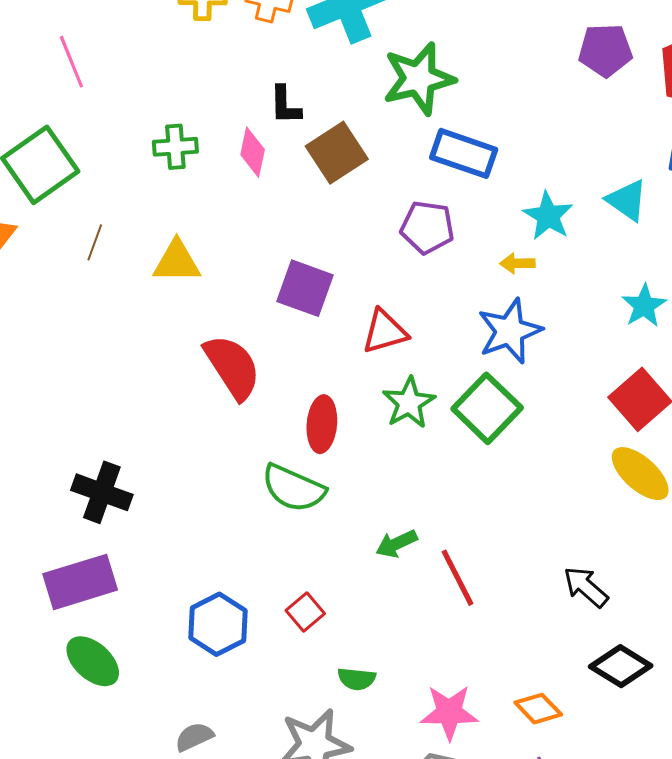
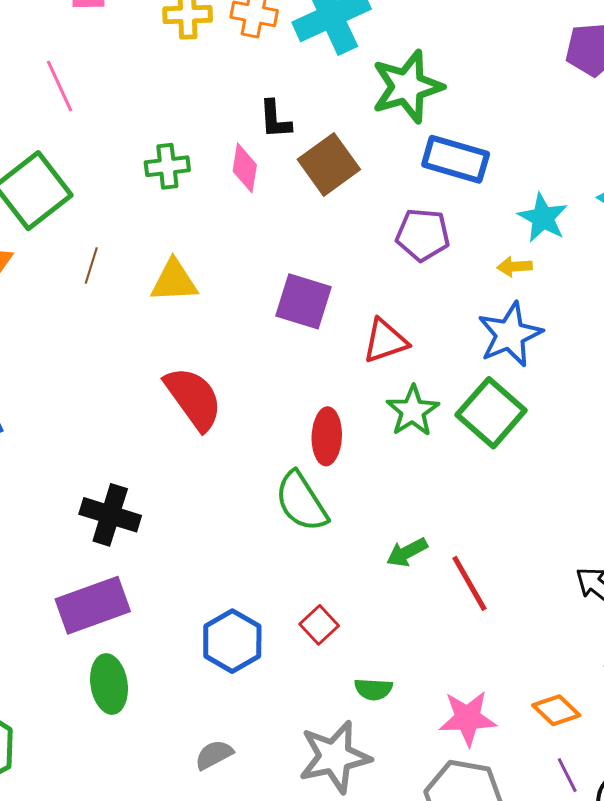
red semicircle: (232, 367) -> (193, 398), moved
green semicircle: (293, 488) -> (301, 502), turned 36
green ellipse: (93, 661) -> (109, 684), turned 42

